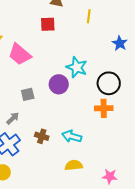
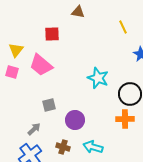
yellow line: (89, 16) -> (123, 27), moved, turned -32
red square: (48, 24) -> (52, 34), moved
purple circle: (59, 84) -> (75, 120), moved

